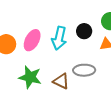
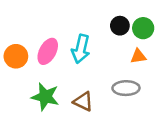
black circle: (84, 31) -> (120, 26), moved
gray ellipse: (84, 70) -> (126, 88), moved

